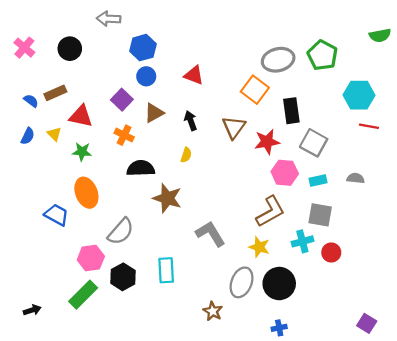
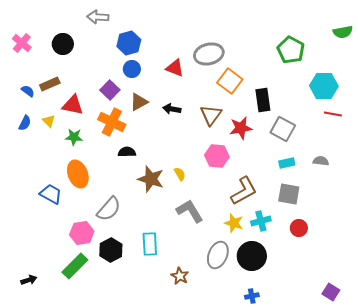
gray ellipse: (278, 60) -> (209, 54), moved
black arrow: (191, 121) -> (172, 109), turned -60
orange cross: (124, 135) -> (112, 122), size x1.5
yellow semicircle: (186, 155) -> (180, 174), moved, turned -48
black semicircle: (141, 168) -> (127, 152), size x0.7
pink hexagon: (285, 173) -> (217, 156), moved
cyan cross: (302, 241) -> (261, 221), moved
brown star: (213, 311) -> (180, 276), moved

